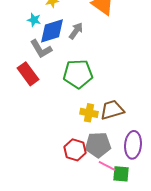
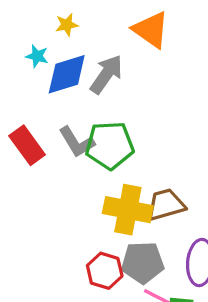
gray arrow: (76, 31) -> (106, 74), size x1.4
gray L-shape: (41, 49) -> (77, 142), moved
yellow cross: (89, 113) -> (128, 210), size x1.6

